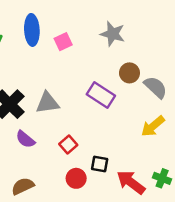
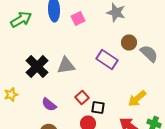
yellow arrow: (153, 126) -> (137, 98), moved
purple semicircle: (25, 139) -> (49, 104), moved
black square: (100, 164) -> (98, 108), moved

